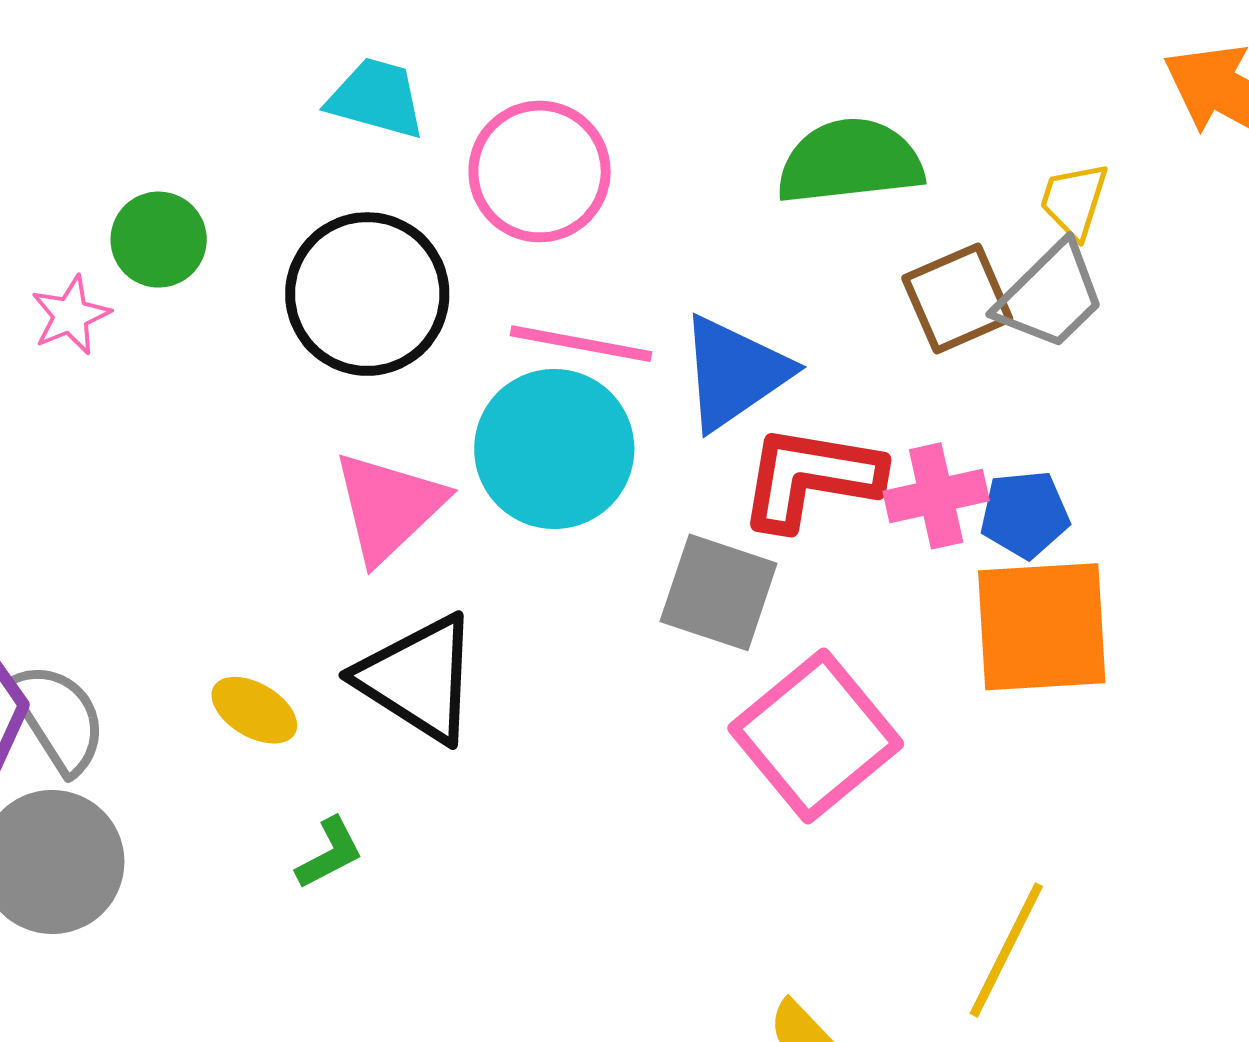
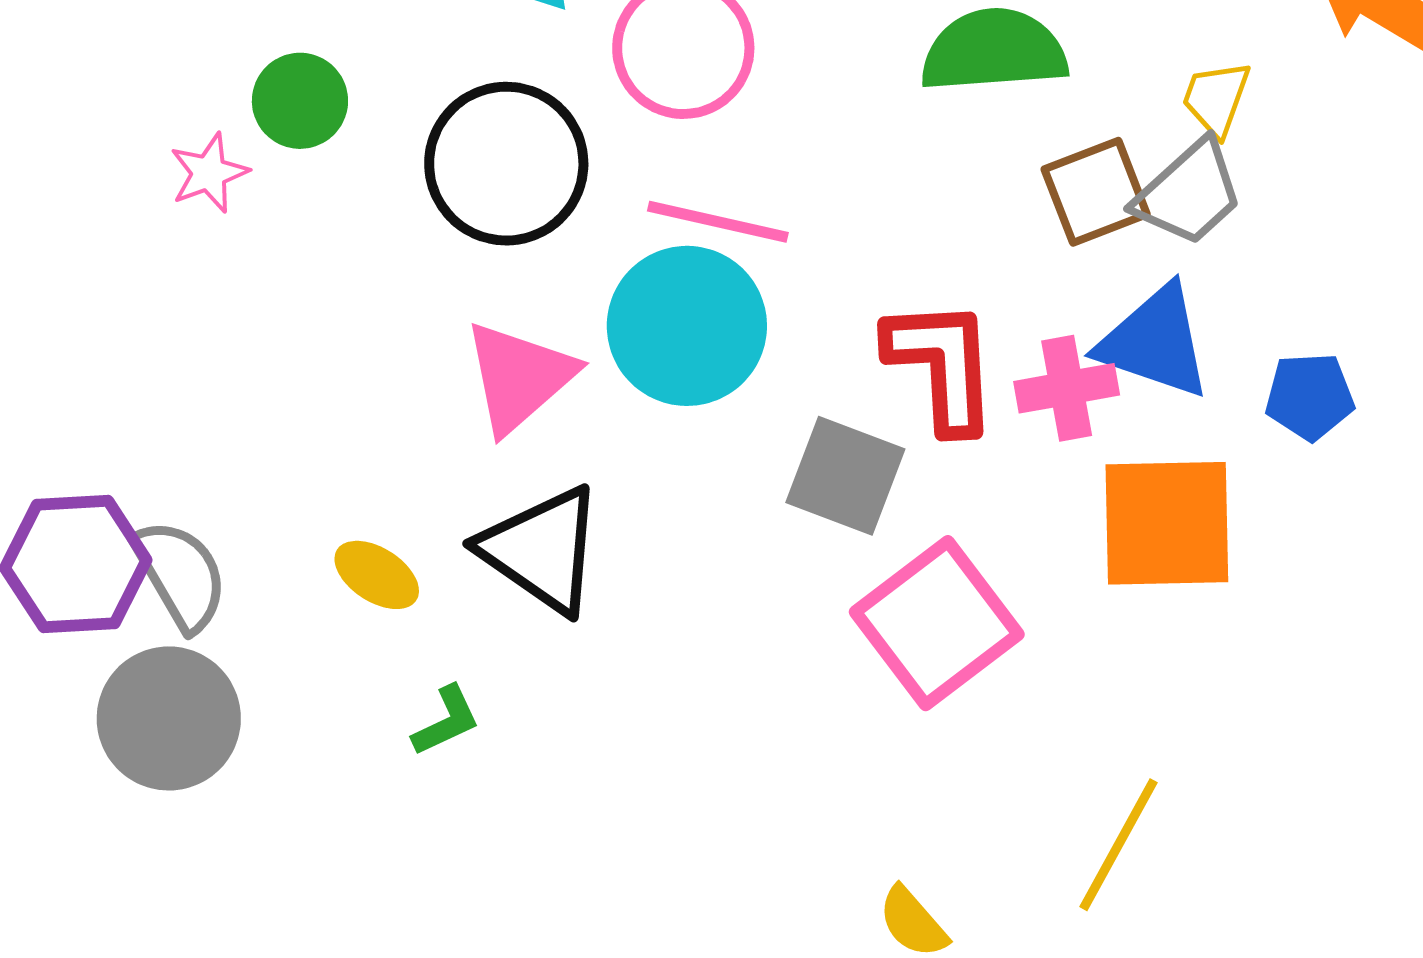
blue triangle: (734, 373) -> (1155, 342), moved, turned 51
red L-shape: (811, 478) -> (942, 365), turned 75
blue pentagon: (1025, 514) -> (1310, 396), moved

